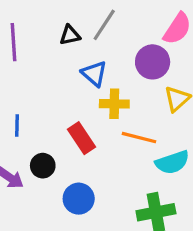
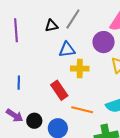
blue triangle: (94, 74) -> (67, 50), turned -48
orange line: (139, 138) -> (82, 110), moved
black circle: (43, 166) -> (34, 121), moved

